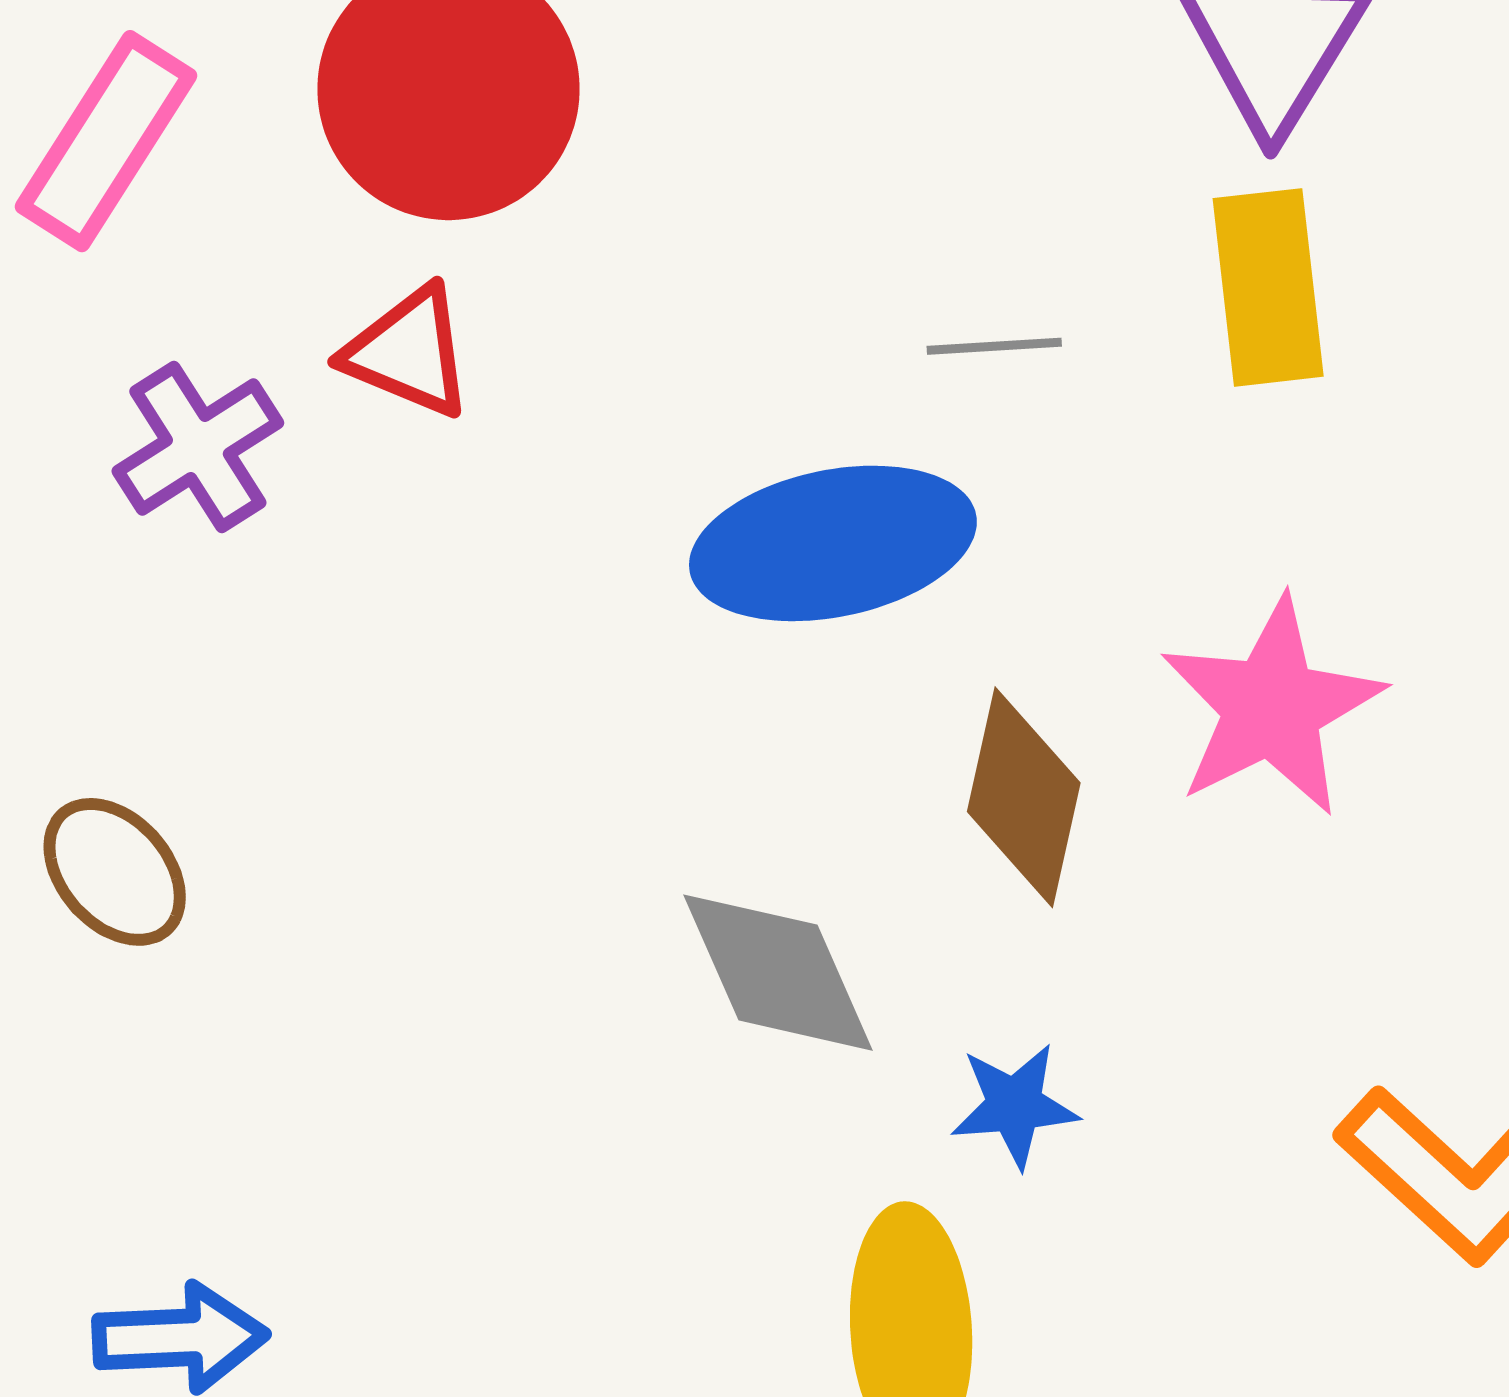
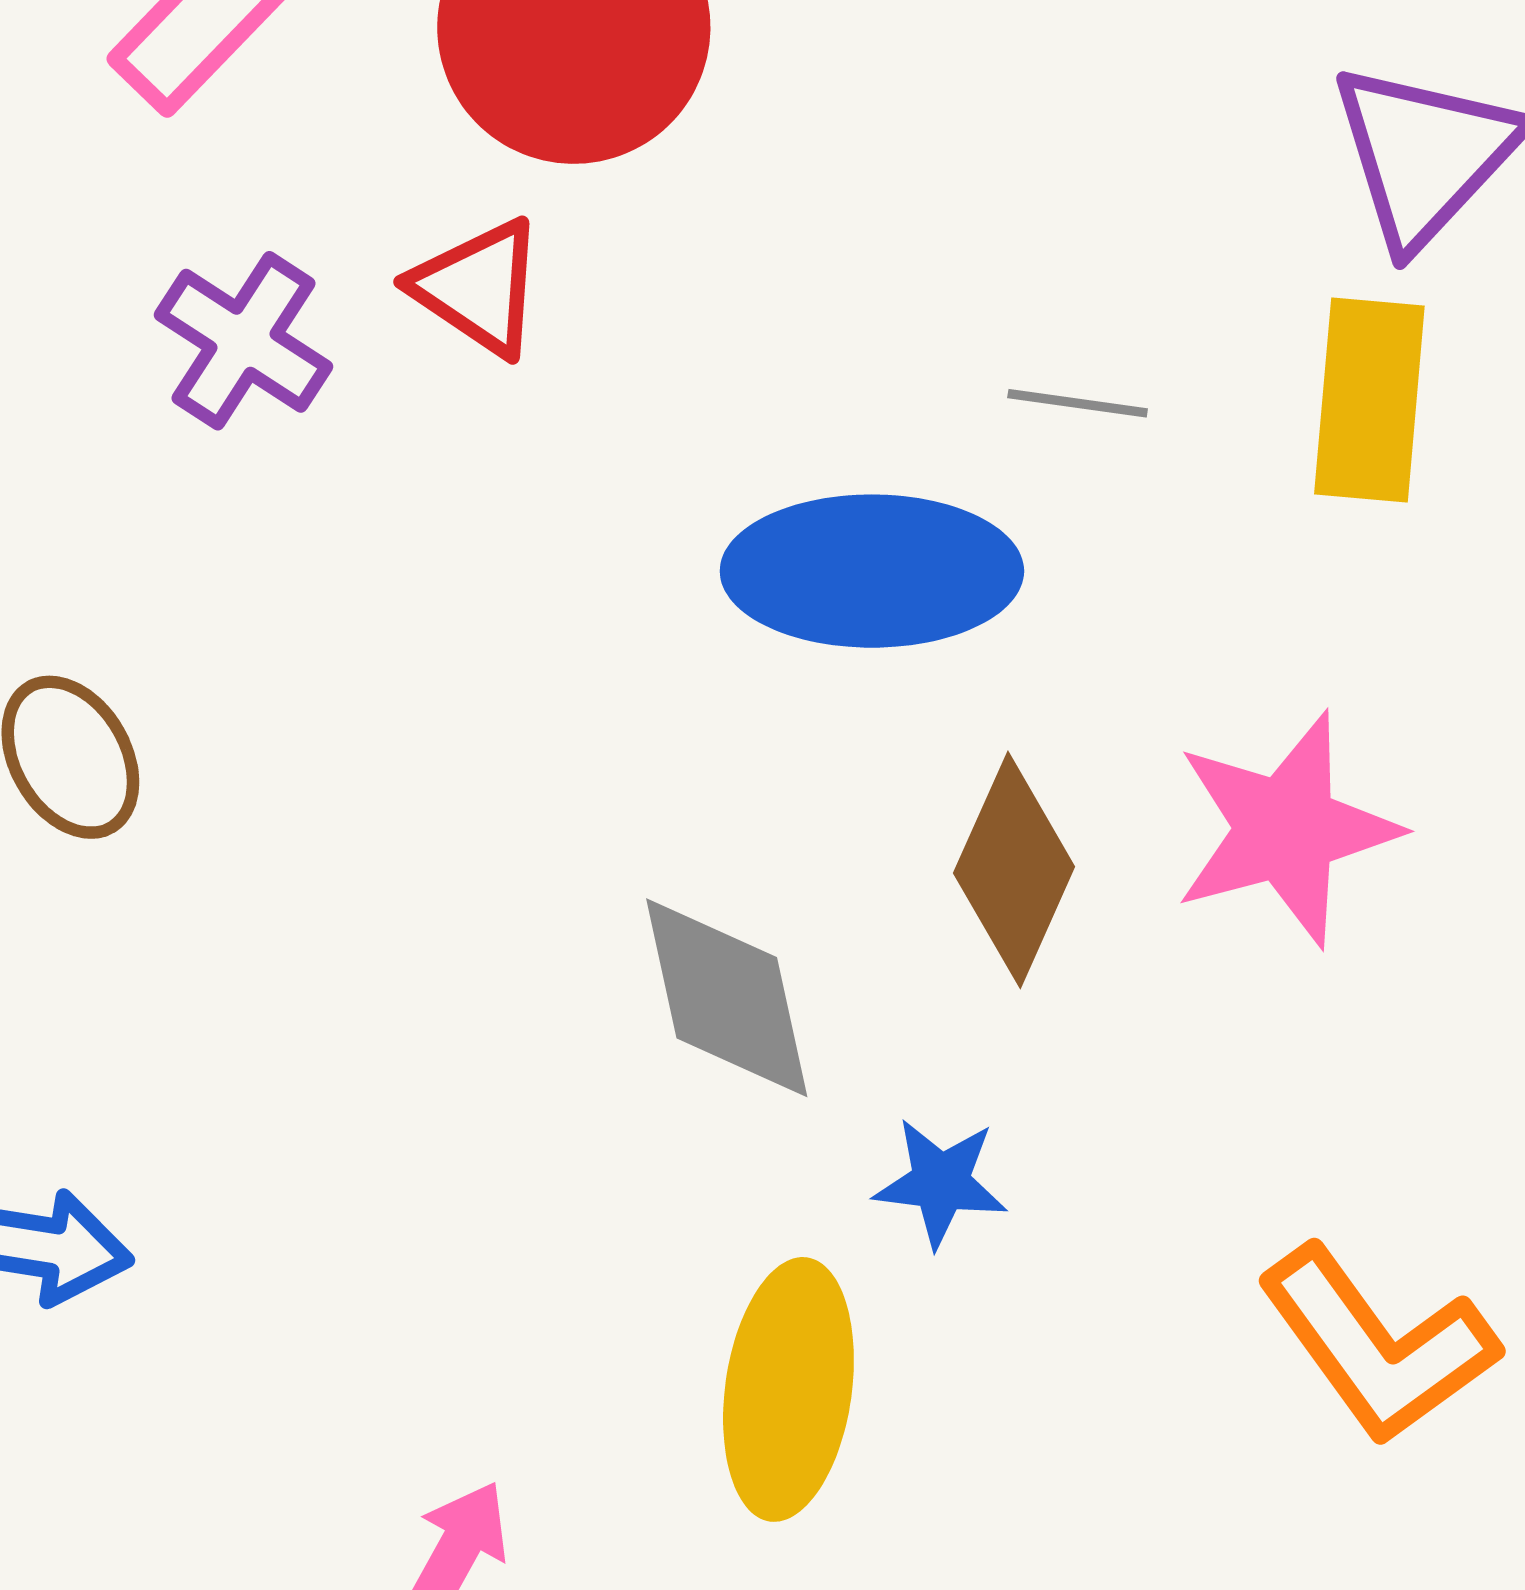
purple cross: (198, 447) -> (244, 341), turned -36

